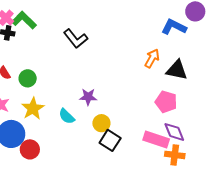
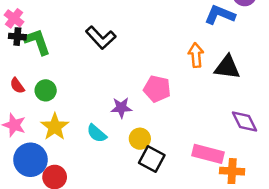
green L-shape: (24, 20) -> (37, 42), moved, turned 30
orange arrow: (152, 58) -> (196, 55), turned -30
pink pentagon: (166, 102) -> (157, 89), moved
purple diamond: (174, 132) -> (244, 121), moved

